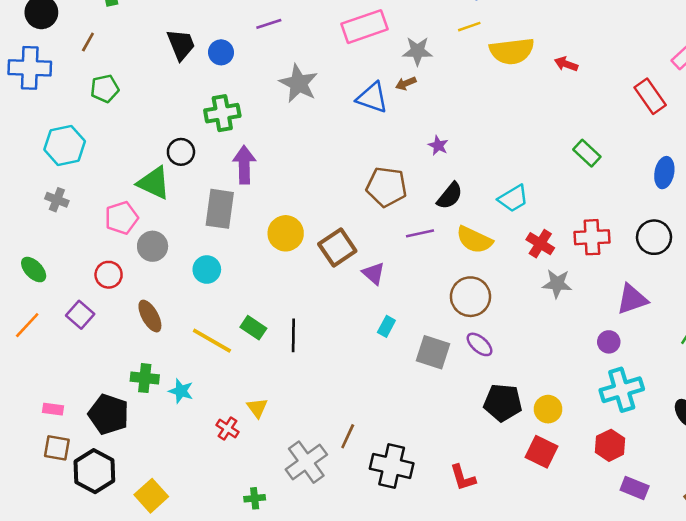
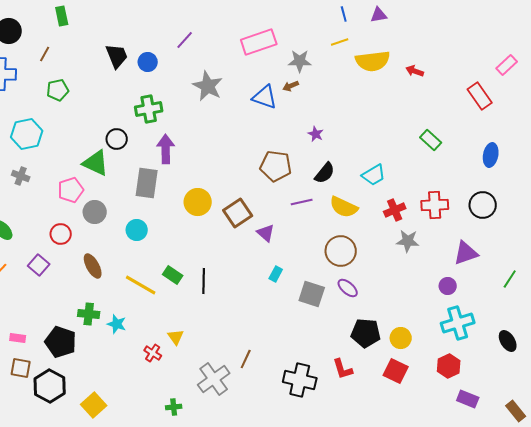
purple line: (269, 24) -> (185, 40), turned -30
red cross: (540, 244) -> (395, 210), turned 35
black cross: (392, 466) -> (300, 380), moved
red L-shape: (463, 478) -> (343, 369), moved

